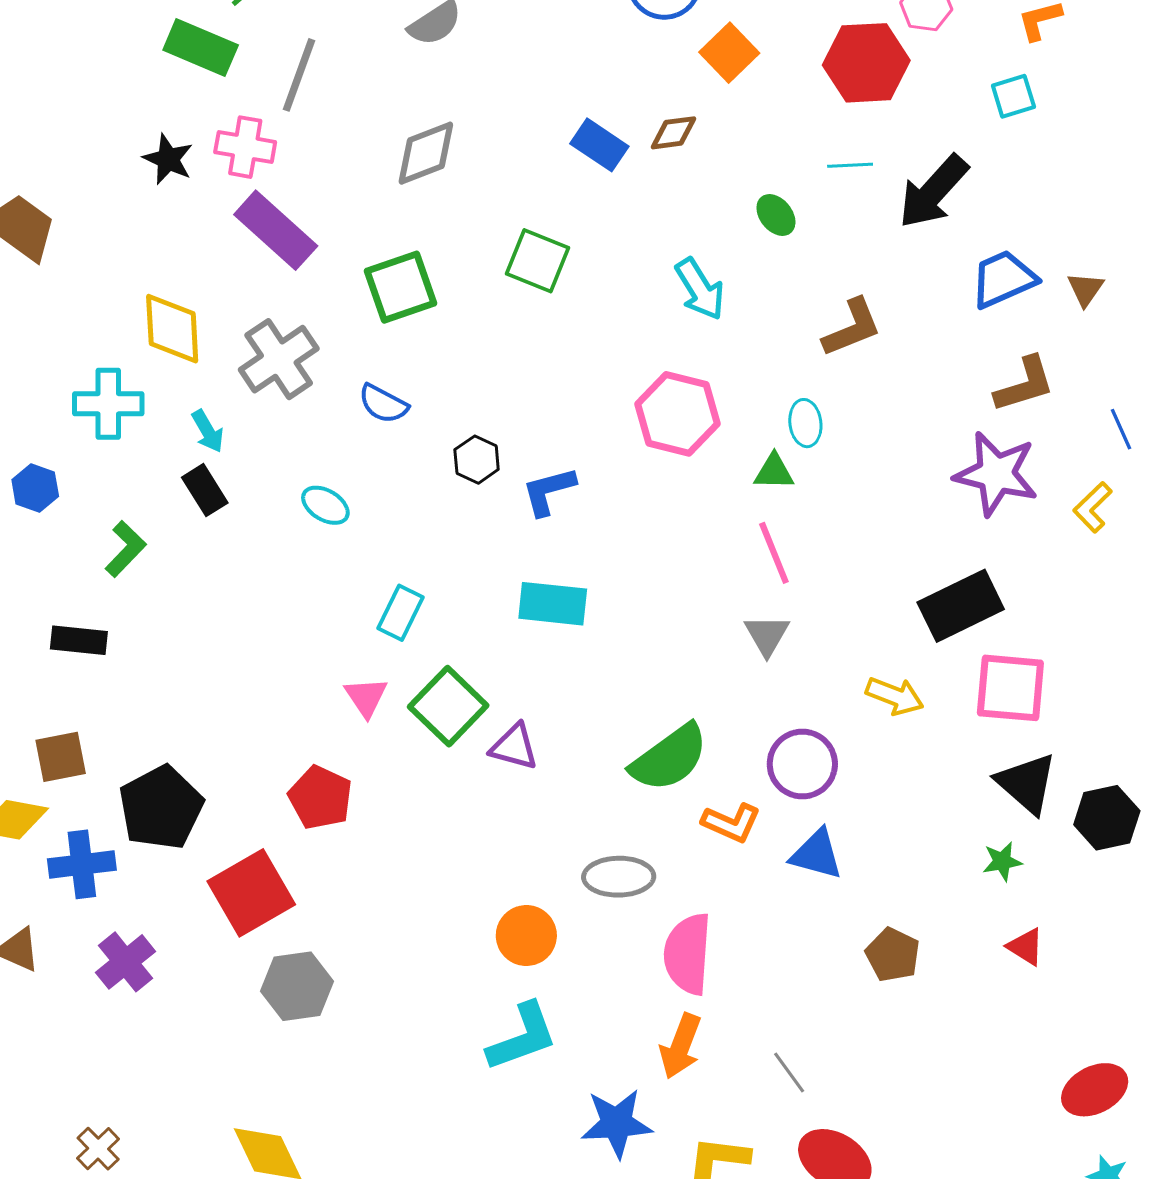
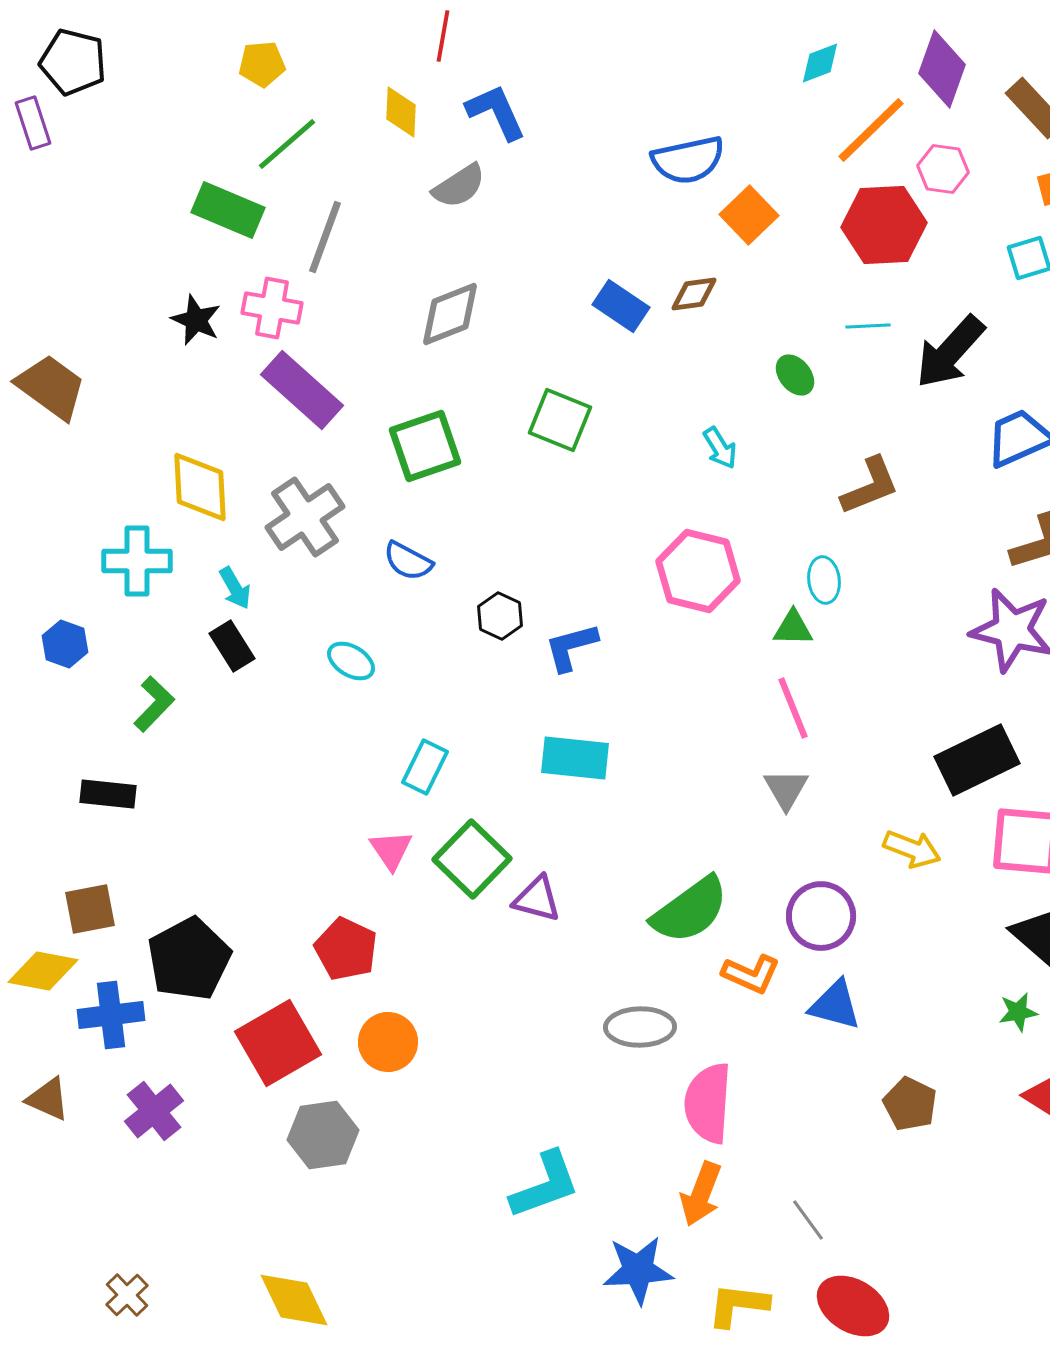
cyan arrow: (700, 289) -> (720, 448), size x0.7
orange circle: (526, 936) -> (388, 1042), moved

